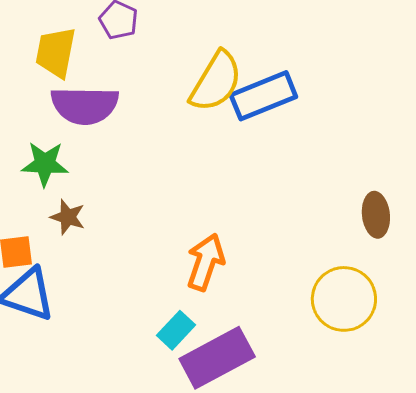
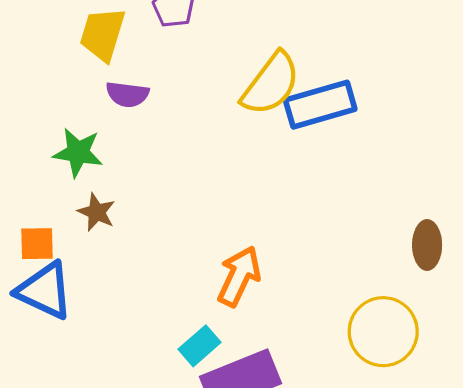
purple semicircle: (85, 105) -> (127, 94), size x0.6

